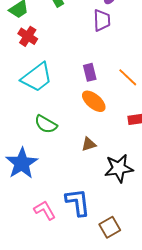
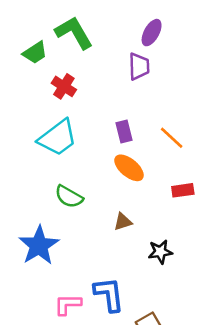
red cross: (28, 36) -> (64, 86), moved
black star: (119, 168) -> (160, 252), size x0.7
pink L-shape: (45, 210) -> (68, 304), turned -60

